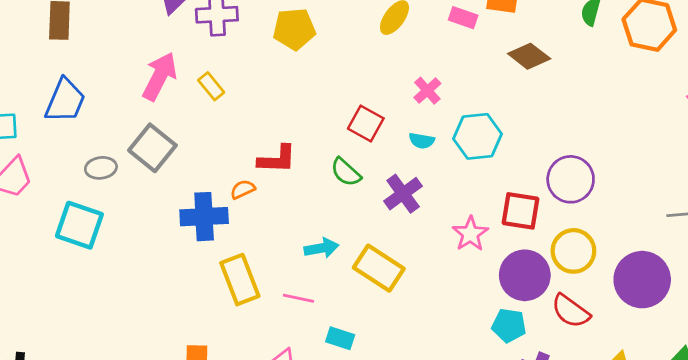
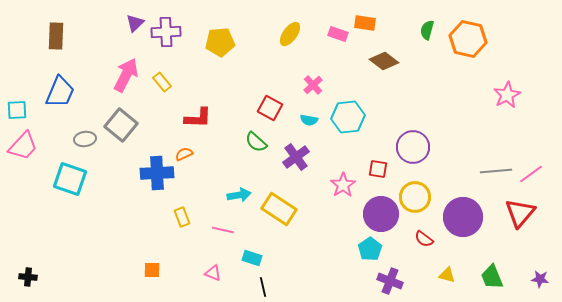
red L-shape: (277, 159) -> (198, 118), moved
red square: (520, 211) -> (378, 169), size x0.7
yellow rectangle: (240, 280) -> (182, 217), size x0.6
red semicircle: (571, 311) -> (424, 239), moved, size x0.7
cyan pentagon: (509, 325) -> (370, 249), turned 30

